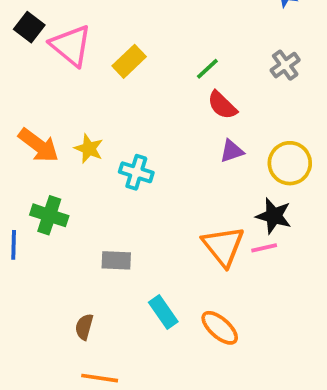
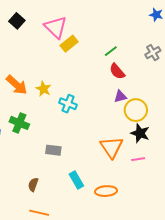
pink triangle: (71, 46) -> (56, 27), moved
yellow circle: (290, 163) -> (136, 110), moved
pink line: (264, 248) -> (138, 159), moved
orange ellipse: (220, 328) -> (106, 191), turned -50

